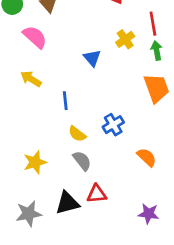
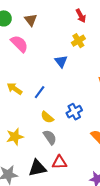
yellow cross: (125, 39) -> (78, 41), moved
yellow arrow: (31, 79) -> (15, 89), moved
blue line: (65, 101) -> (40, 92), turned 40

